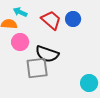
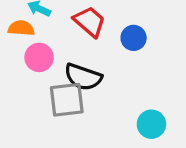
blue circle: (73, 19) -> (134, 38), moved

